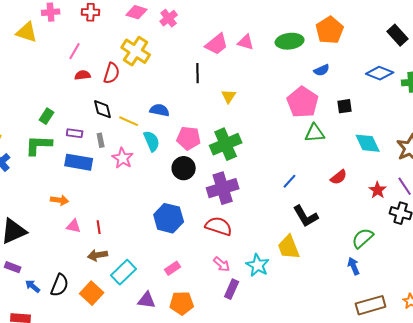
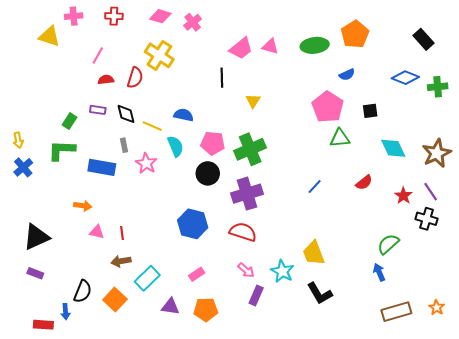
purple rectangle: (75, 133) -> (98, 110), moved
black L-shape: (306, 216) -> (320, 293), moved
blue arrow: (33, 286) -> (66, 312), moved, turned -133

